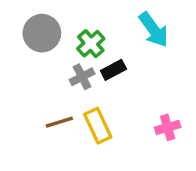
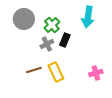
cyan arrow: (154, 30) -> (88, 17), turned 45
black rectangle: (113, 70) -> (65, 40), turned -40

